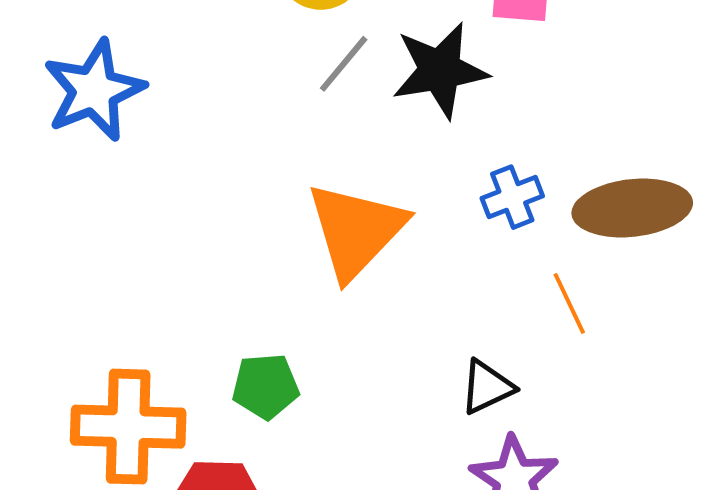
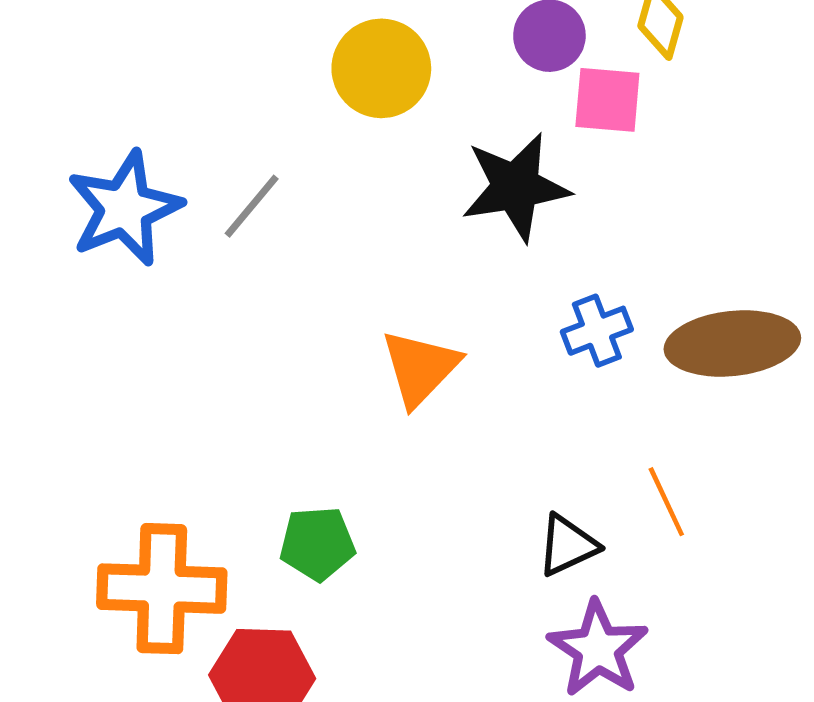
gray line: (344, 64) -> (252, 206), moved
orange triangle: (356, 230) -> (420, 368), size x0.7
orange line: (569, 303) -> (666, 502), moved

